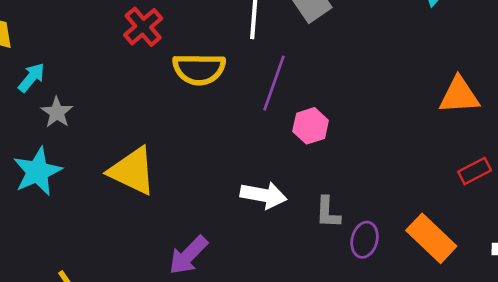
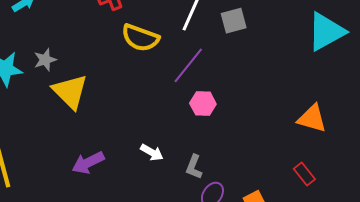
gray star: (57, 112) -> (45, 60), moved
red rectangle: (475, 171) -> (304, 174), turned 60
white arrow: (263, 195) -> (152, 152), moved, size x0.7

